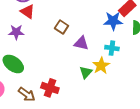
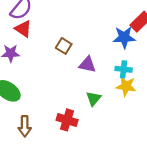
yellow star: (101, 66) -> (126, 86), moved, turned -30
red cross: (50, 88) -> (67, 120), moved
brown arrow: (27, 94) -> (25, 126), turned 54

